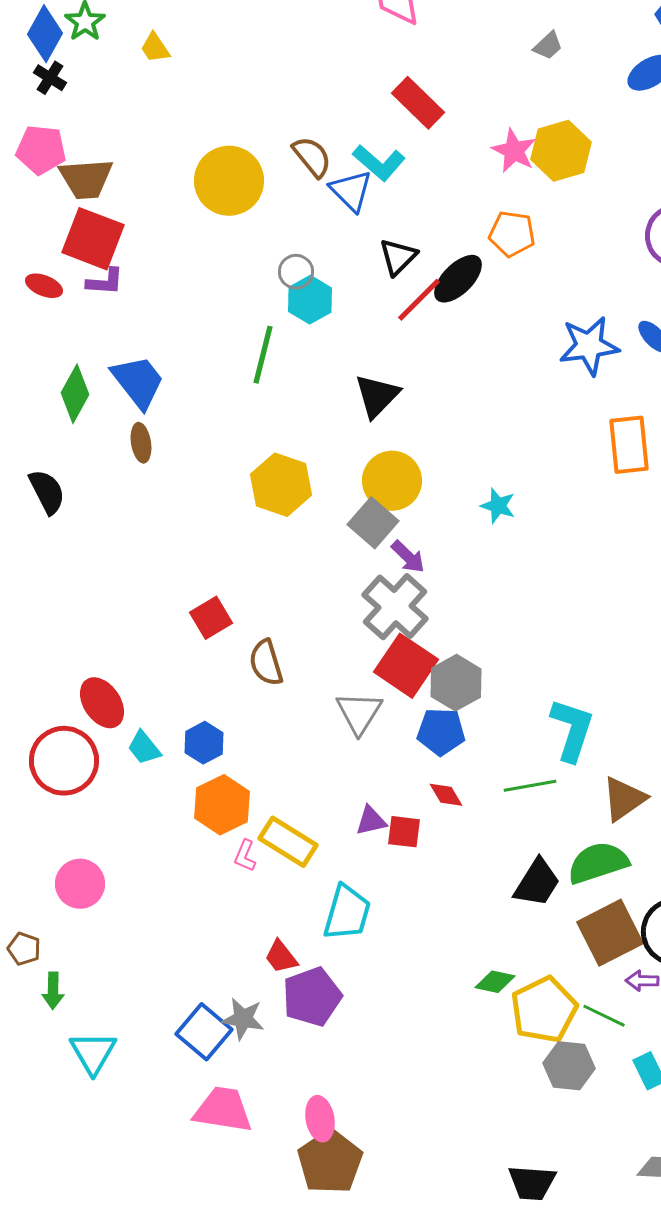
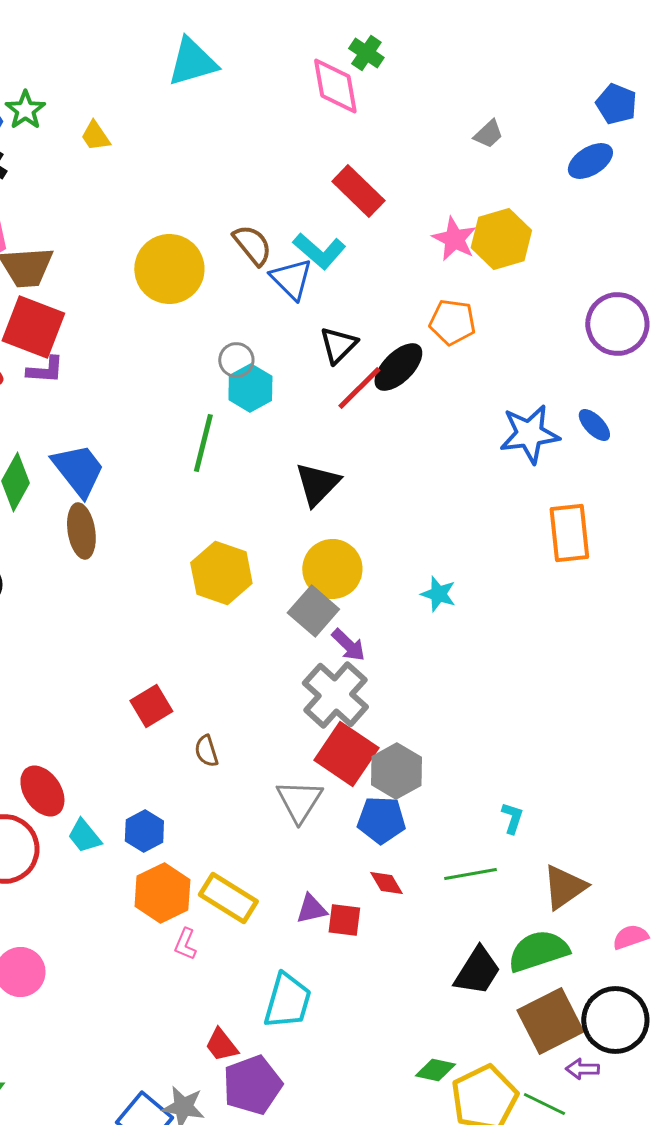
brown ellipse: (141, 443) -> (81, 531), size x1.4
brown semicircle: (266, 663) -> (206, 751), size x0.7
cyan L-shape: (572, 730) -> (512, 818), size x0.5
yellow rectangle: (288, 842) -> (228, 898), moved

